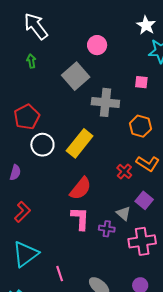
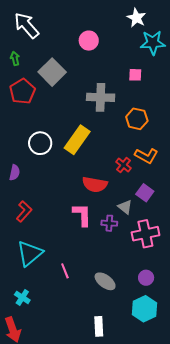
green arrow: (31, 61) -> (15, 59), moved
gray square: (76, 76) -> (52, 72), moved
red pentagon: (27, 117) -> (22, 91), moved
red semicircle: (81, 188) -> (95, 184), moved, turned 65

